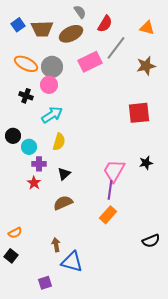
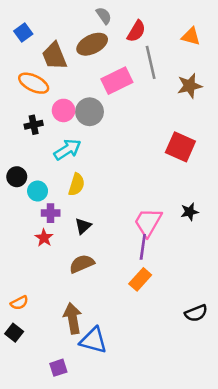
brown trapezoid: (42, 29) -> (54, 56), moved, turned 70
gray line: (116, 48) -> (151, 62), turned -50
gray circle: (52, 67) -> (90, 112), moved
black cross: (26, 96) -> (34, 125), turned -32
red square: (139, 113) -> (180, 147), turned 30
brown arrow: (56, 245) -> (73, 318), size x1.6

